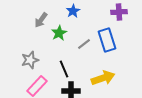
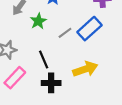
blue rectangle: (107, 40) -> (89, 29), turned 65

